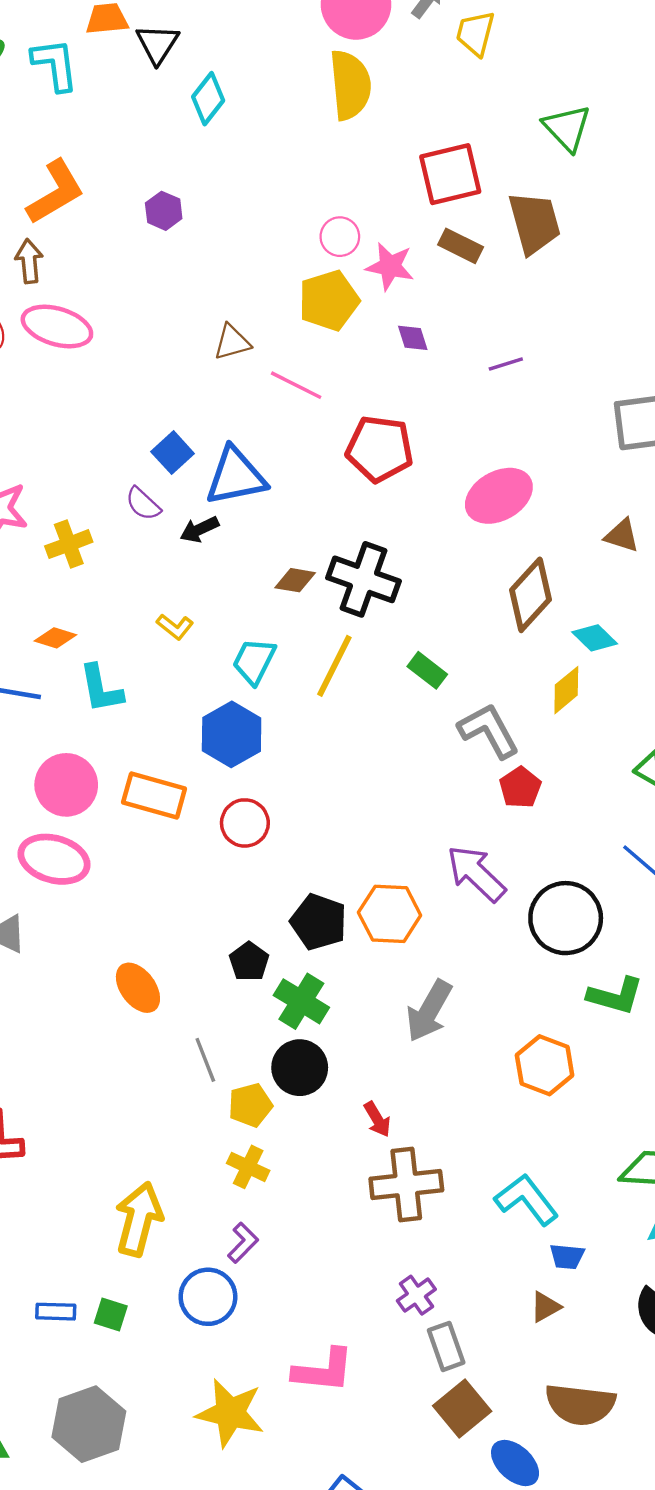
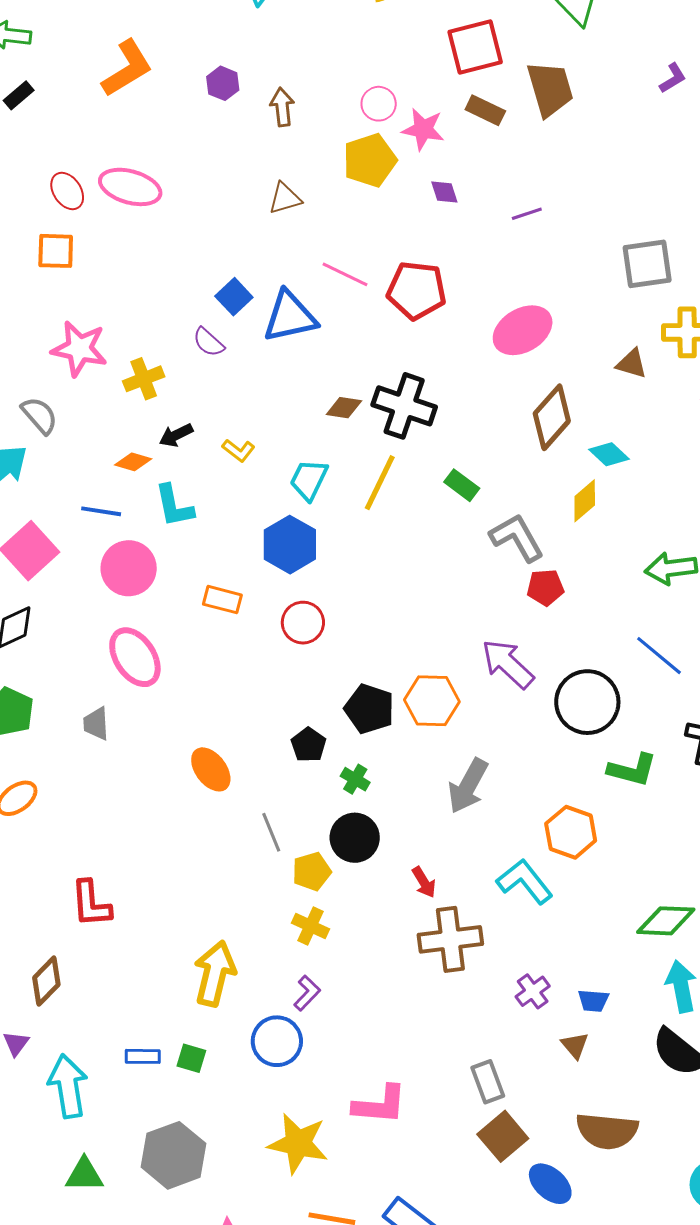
brown arrow: (29, 261) -> (282, 107), moved
pink line: (296, 385) -> (345, 274), moved
black arrow: (199, 529) -> (176, 435), moved
pink circle: (66, 785) -> (129, 568), moved
red pentagon: (520, 788) -> (545, 587), turned 30
orange rectangle: (154, 796) -> (222, 600), size x0.7
pink ellipse: (54, 859) -> (135, 657), turned 42
green cross: (301, 1001) -> (355, 779), size x0.6
cyan L-shape: (527, 1200) -> (525, 881), moved
purple cross: (416, 1295) -> (533, 991), moved
brown triangle: (545, 1307) -> (575, 1045), turned -40

